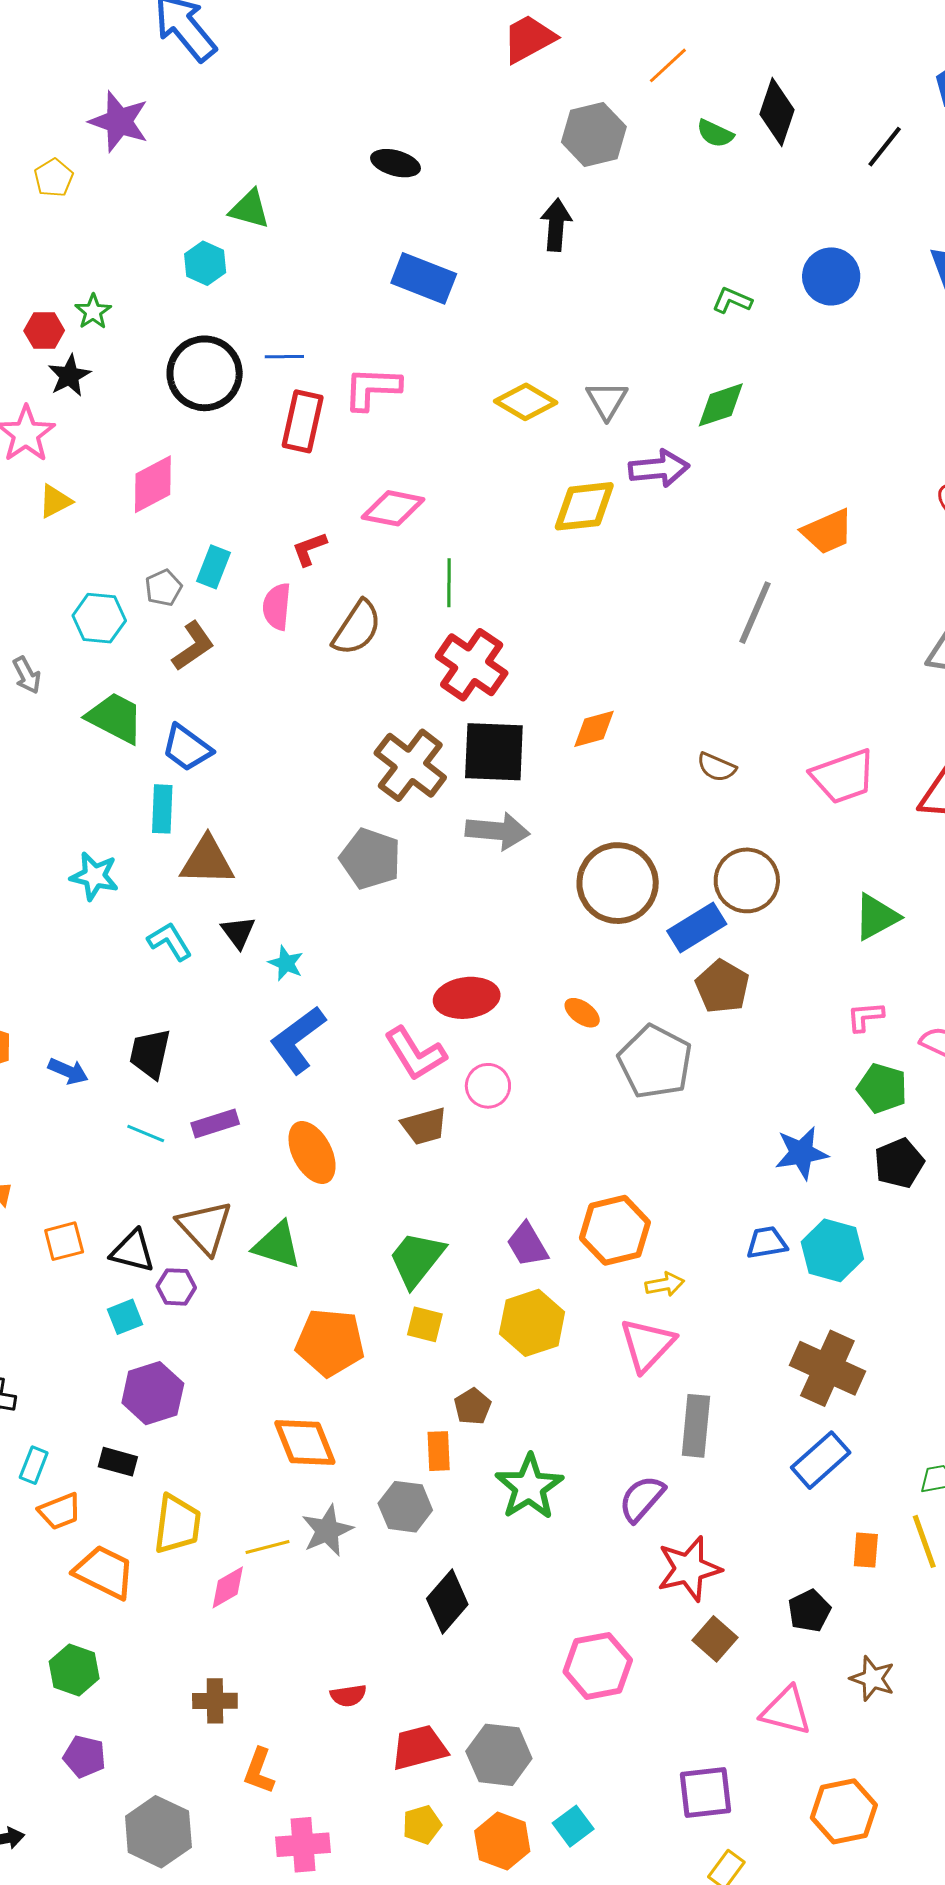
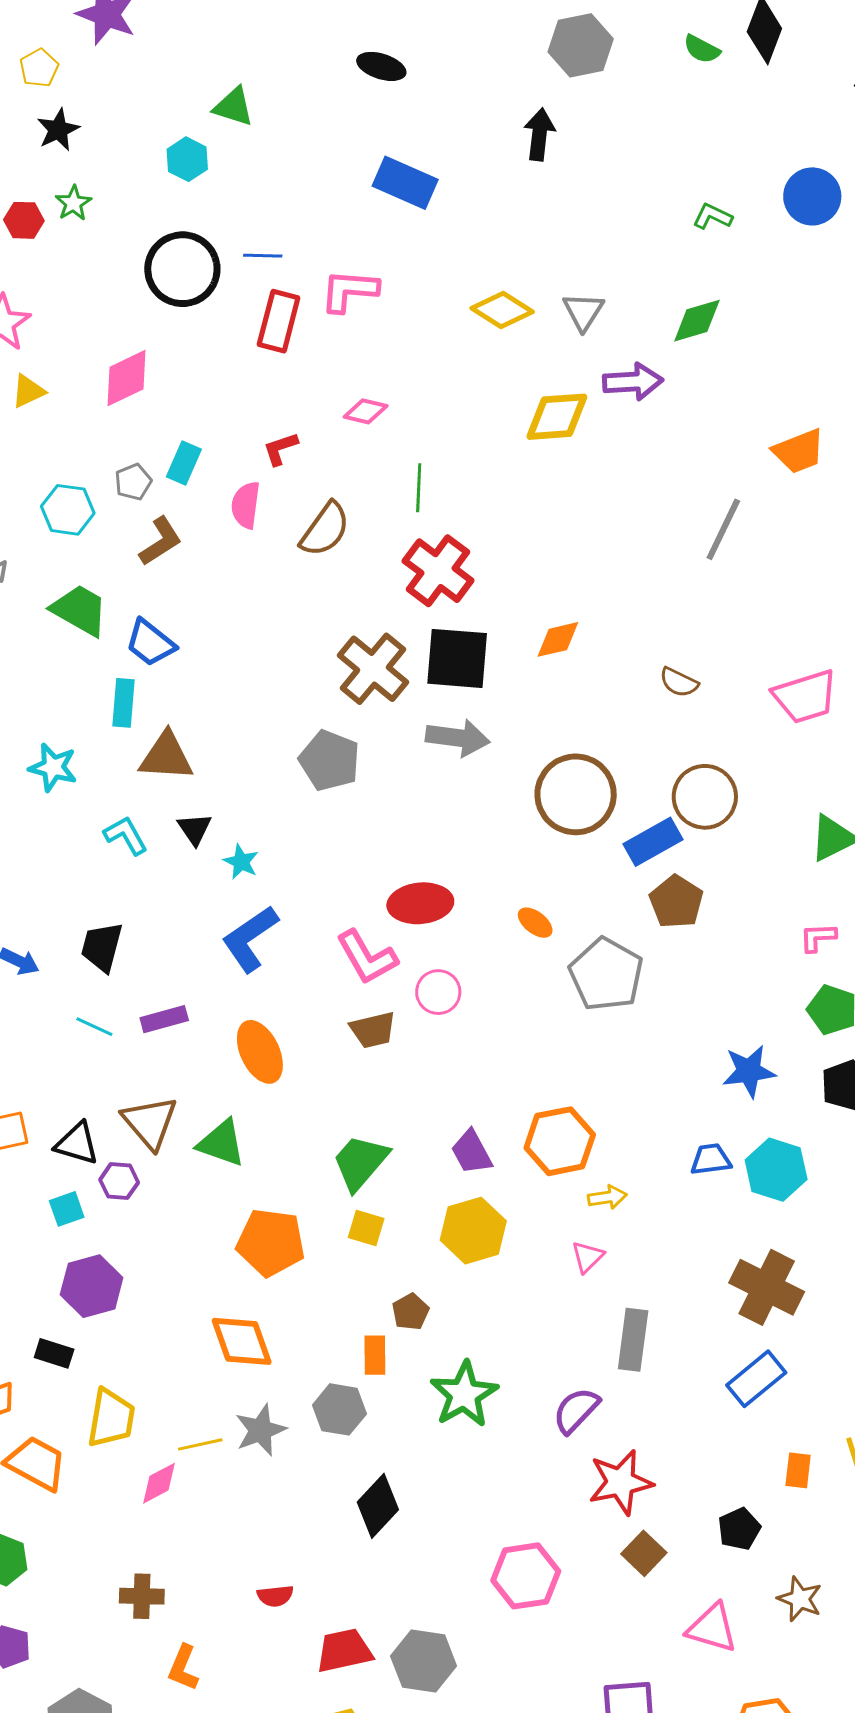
black star: (69, 376) -> (58, 130), moved
pink diamond: (393, 508) -> (366, 411), size x0.7
pink triangle: (647, 1345) -> (588, 1257), size x0.6

